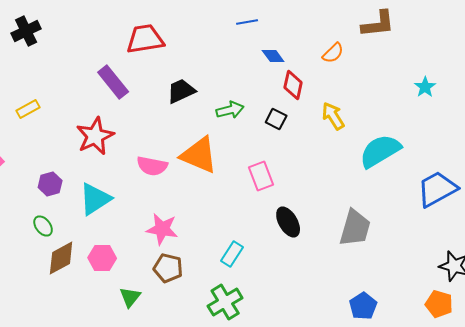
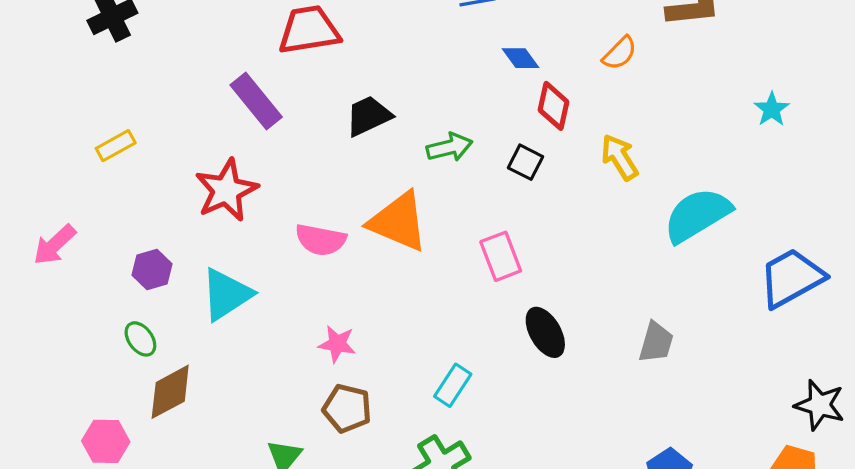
gray trapezoid: (355, 228) -> (656, 342), size x0.7
pink star: (162, 229) -> (337, 344), size x0.7
pink hexagon: (102, 258) -> (106, 441), moved

